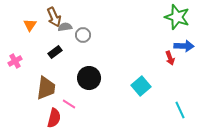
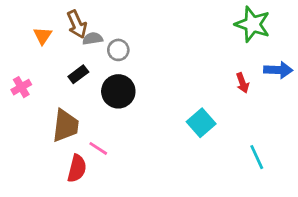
blue arrow: (184, 46) -> (278, 70), moved
black circle: (89, 78) -> (118, 91), moved

